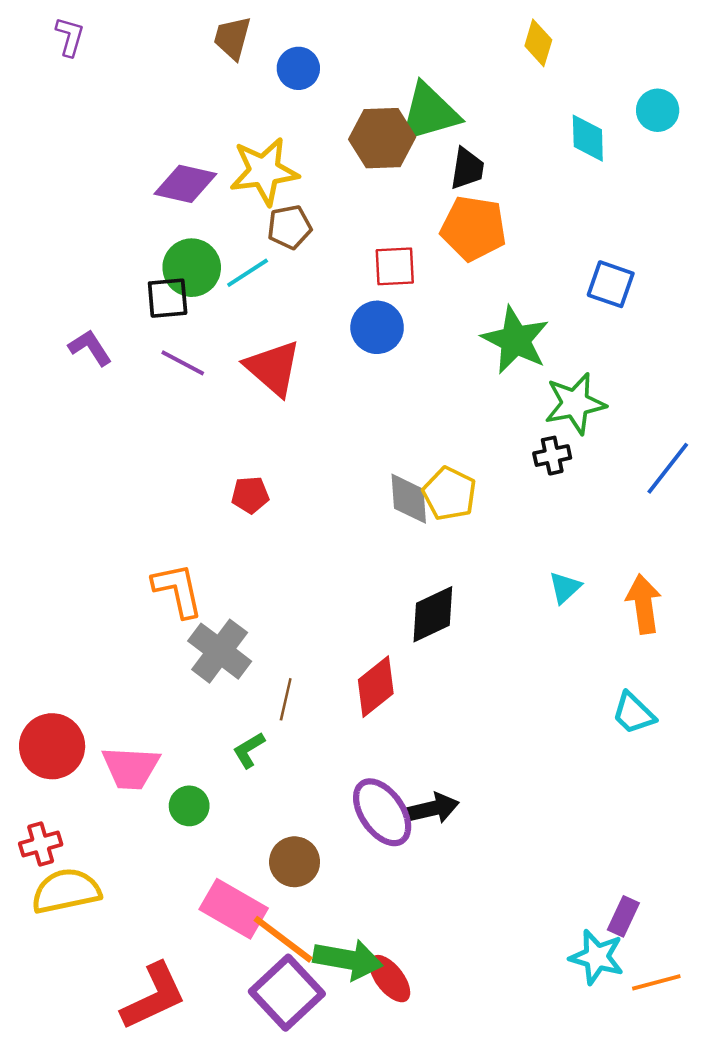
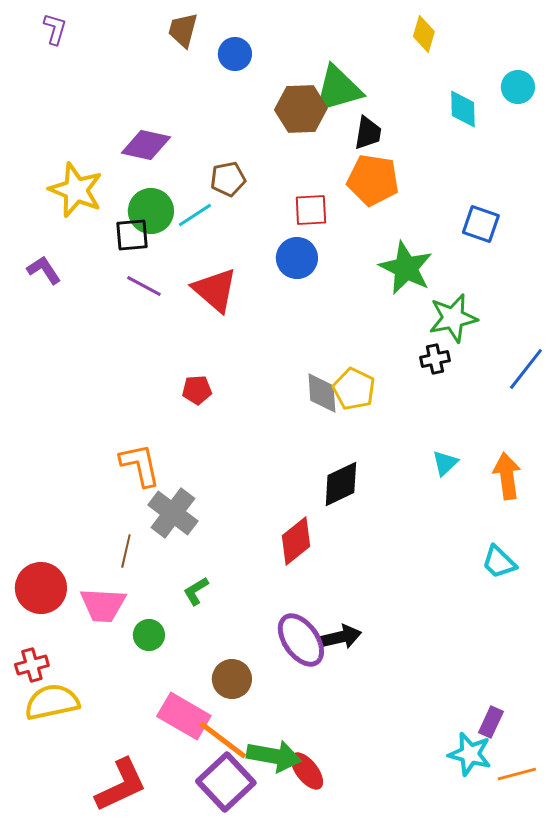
yellow star: (264, 171) -> (76, 190), moved, turned 30
purple L-shape: (90, 348) -> (44, 270), moved
brown line: (286, 699) -> (126, 551), moved

